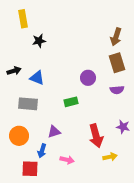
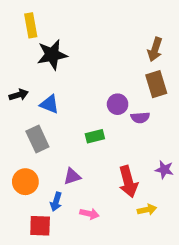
black star: (39, 41) -> (52, 55), size x1.6
purple semicircle: (117, 90) -> (140, 118), moved
gray rectangle: (28, 104) -> (37, 139), turned 60

